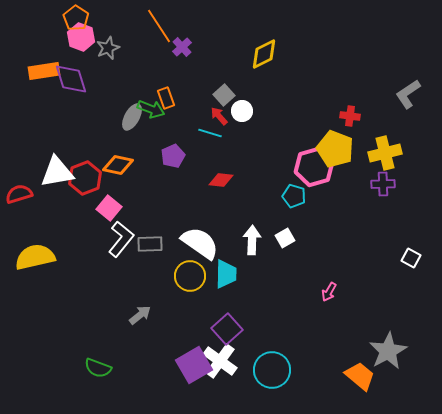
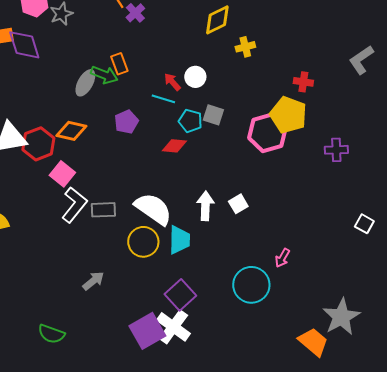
gray square: (224, 95) -> (213, 115), moved, turned -30
yellow cross: (385, 153) -> (245, 47), moved, size x0.6
cyan pentagon: (294, 196) -> (190, 121), moved
cyan circle: (272, 370) -> (251, 285), moved

